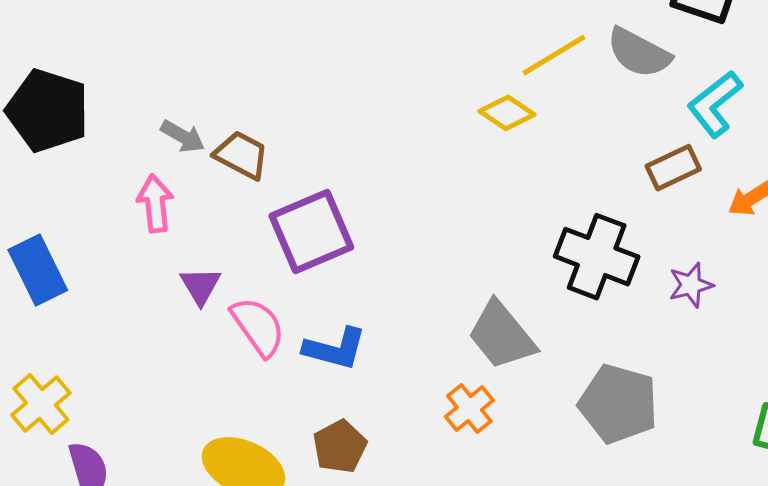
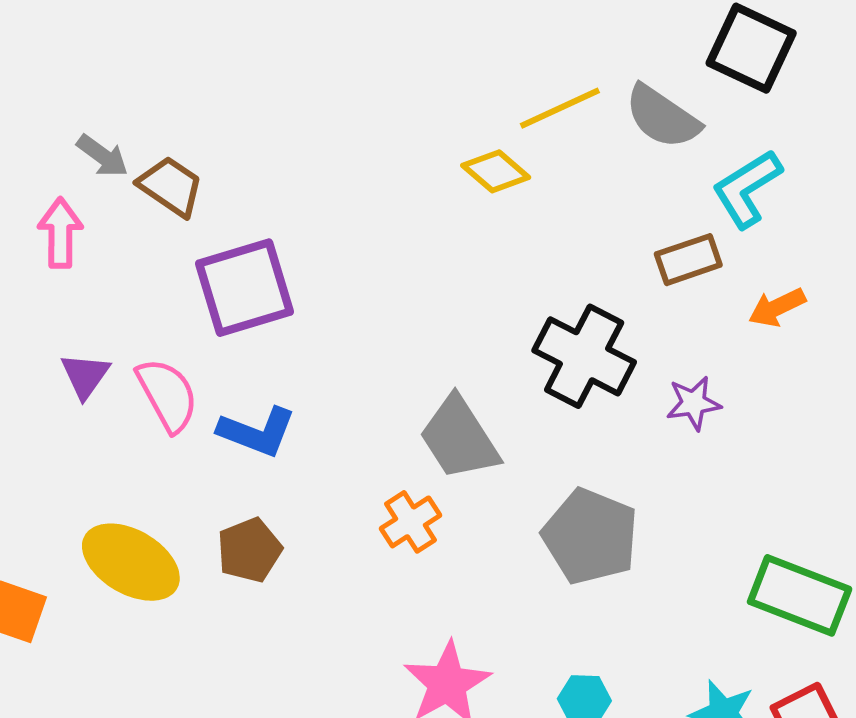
purple triangle: (200, 286) -> (85, 375), moved

